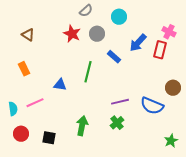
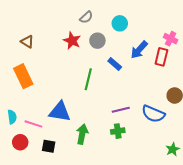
orange rectangle: (24, 69) -> (23, 76), size x1.6
blue triangle: (60, 85) -> (60, 112), moved, size x1.6
pink line: (35, 103) -> (33, 124), moved, turned 42
green cross: (117, 123) -> (118, 131), turned 32

